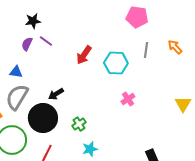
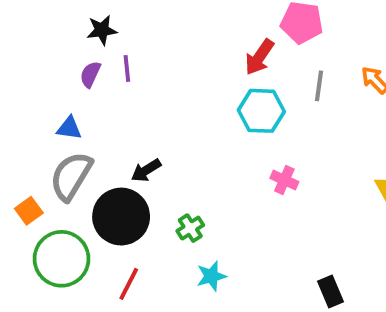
purple line: (46, 41) -> (127, 69), turned 48
red arrow: (84, 55) -> (259, 57), moved
pink cross: (128, 99) -> (284, 180), turned -32

